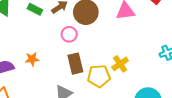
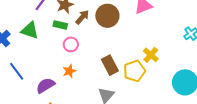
pink circle: (69, 34) -> (71, 44), moved

